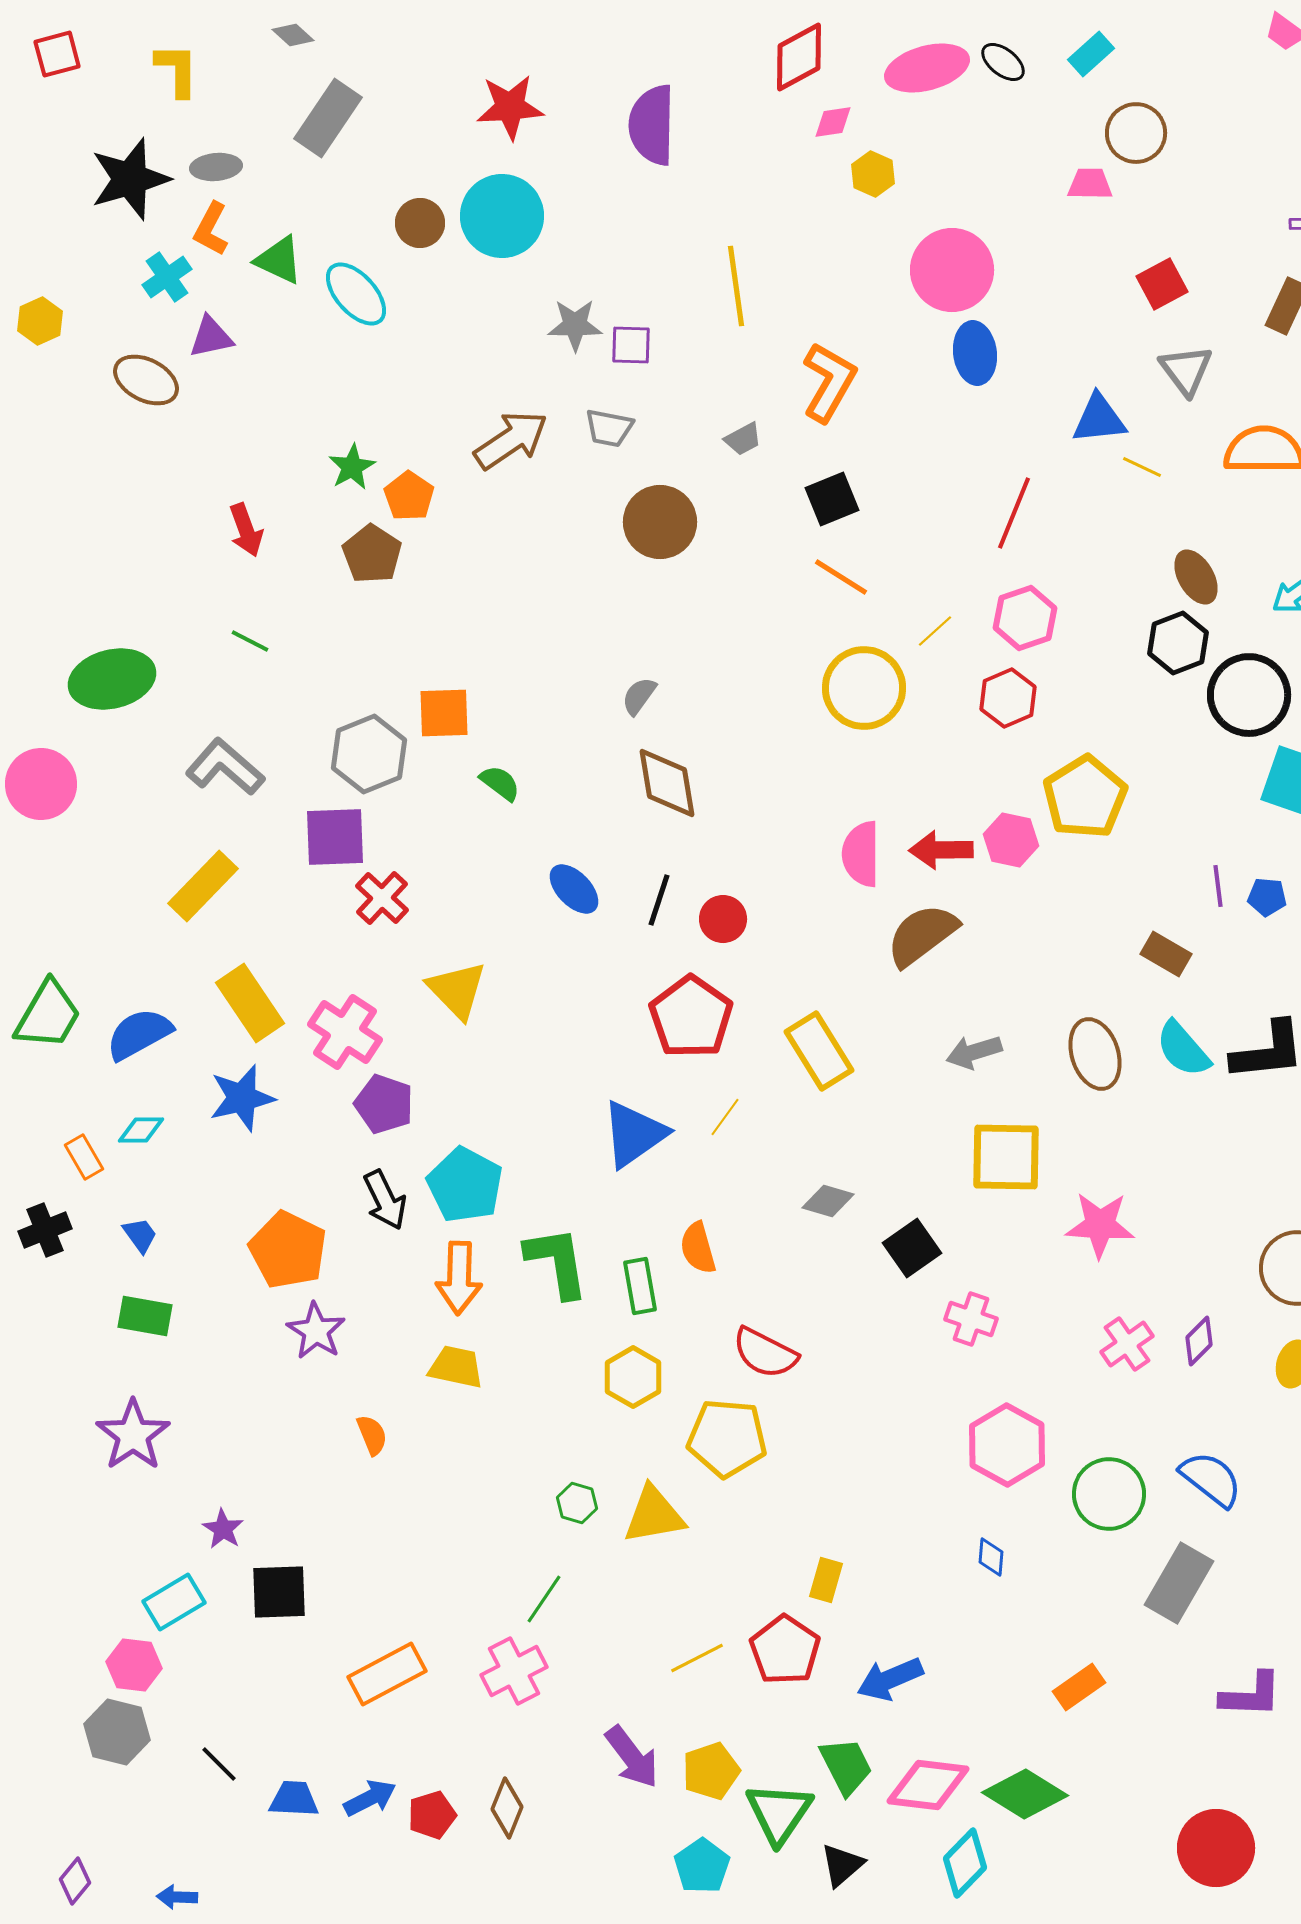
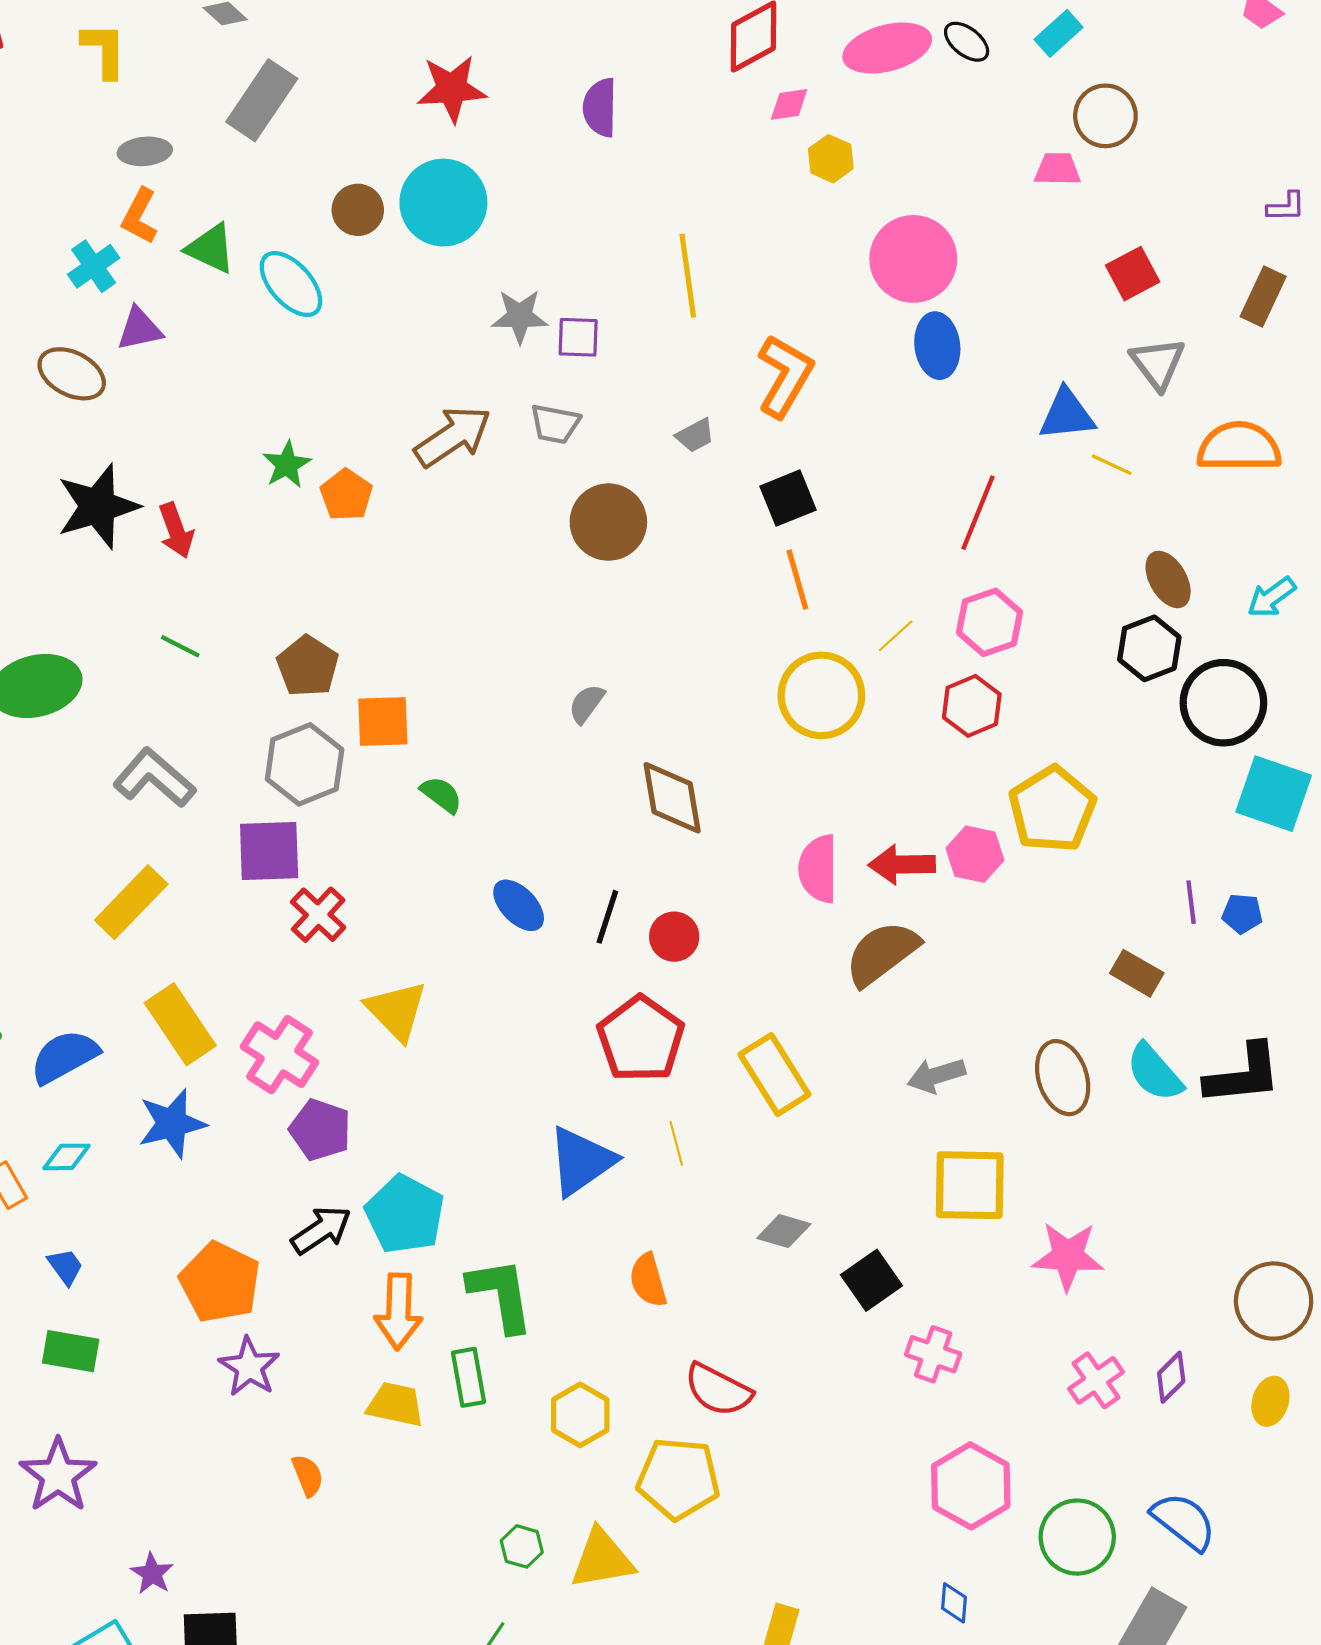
purple semicircle: (652, 125) -> (600, 108), size x0.7
black star: (130, 179) -> (98, 506), moved
brown pentagon: (372, 554) -> (308, 666), moved
orange line: (841, 577) -> (797, 579), turned 42
brown diamond: (667, 783) -> (672, 798), moved
yellow line: (725, 1117) -> (676, 1143), turned -51
black arrow: (385, 1200) -> (321, 1230), turned -98
green rectangle: (640, 1286) -> (468, 1377), moved

